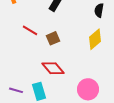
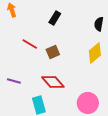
purple line: (16, 90) -> (14, 81), moved

